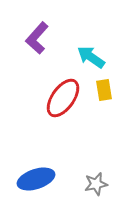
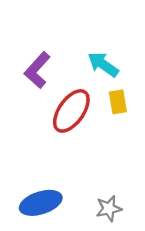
purple L-shape: (37, 38) -> (37, 70), moved

